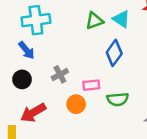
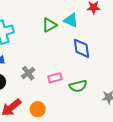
blue diamond: (114, 53) -> (81, 48), moved, turned -35
orange circle: (76, 104) -> (38, 109), moved

